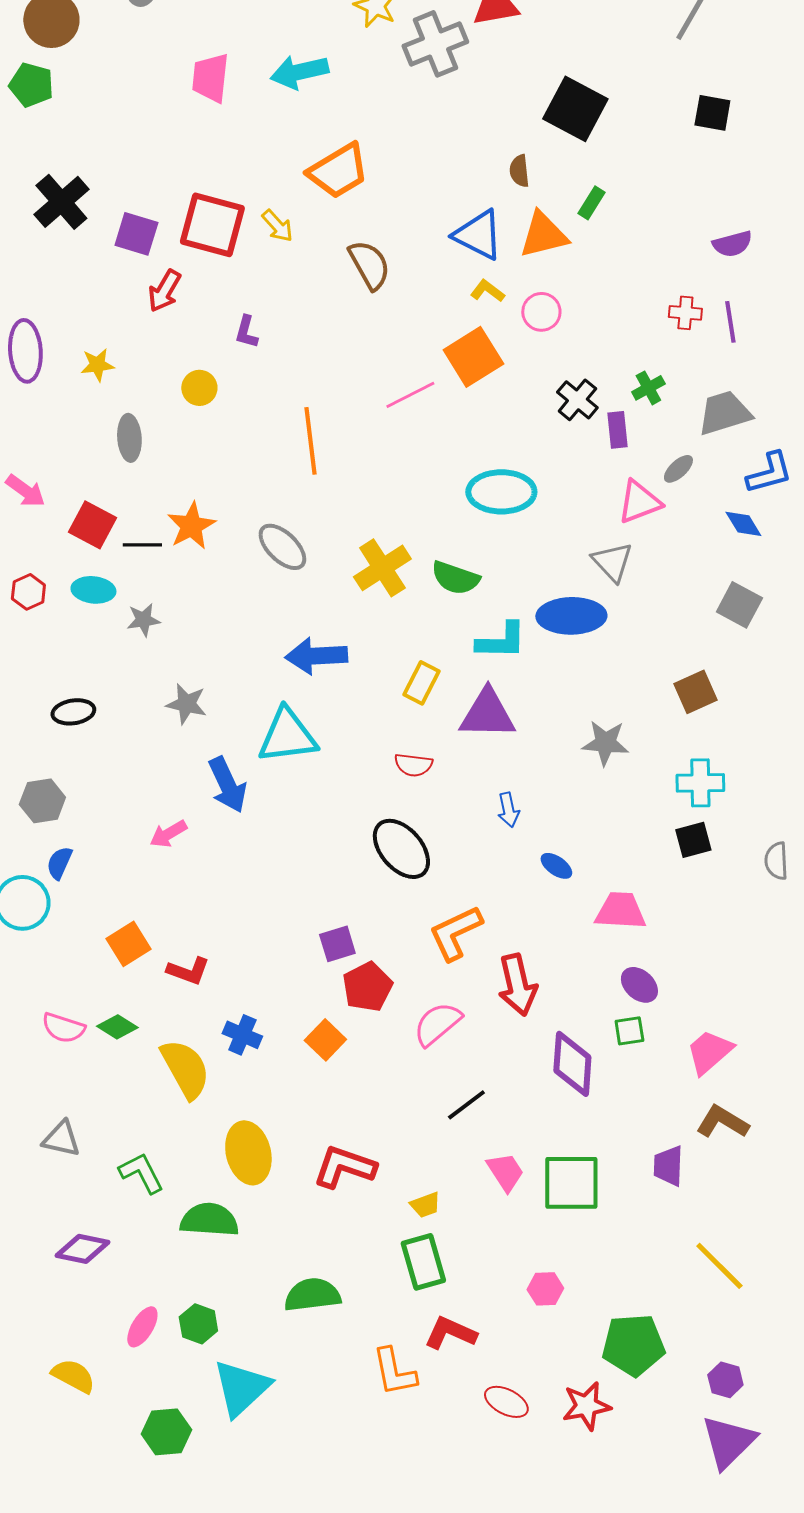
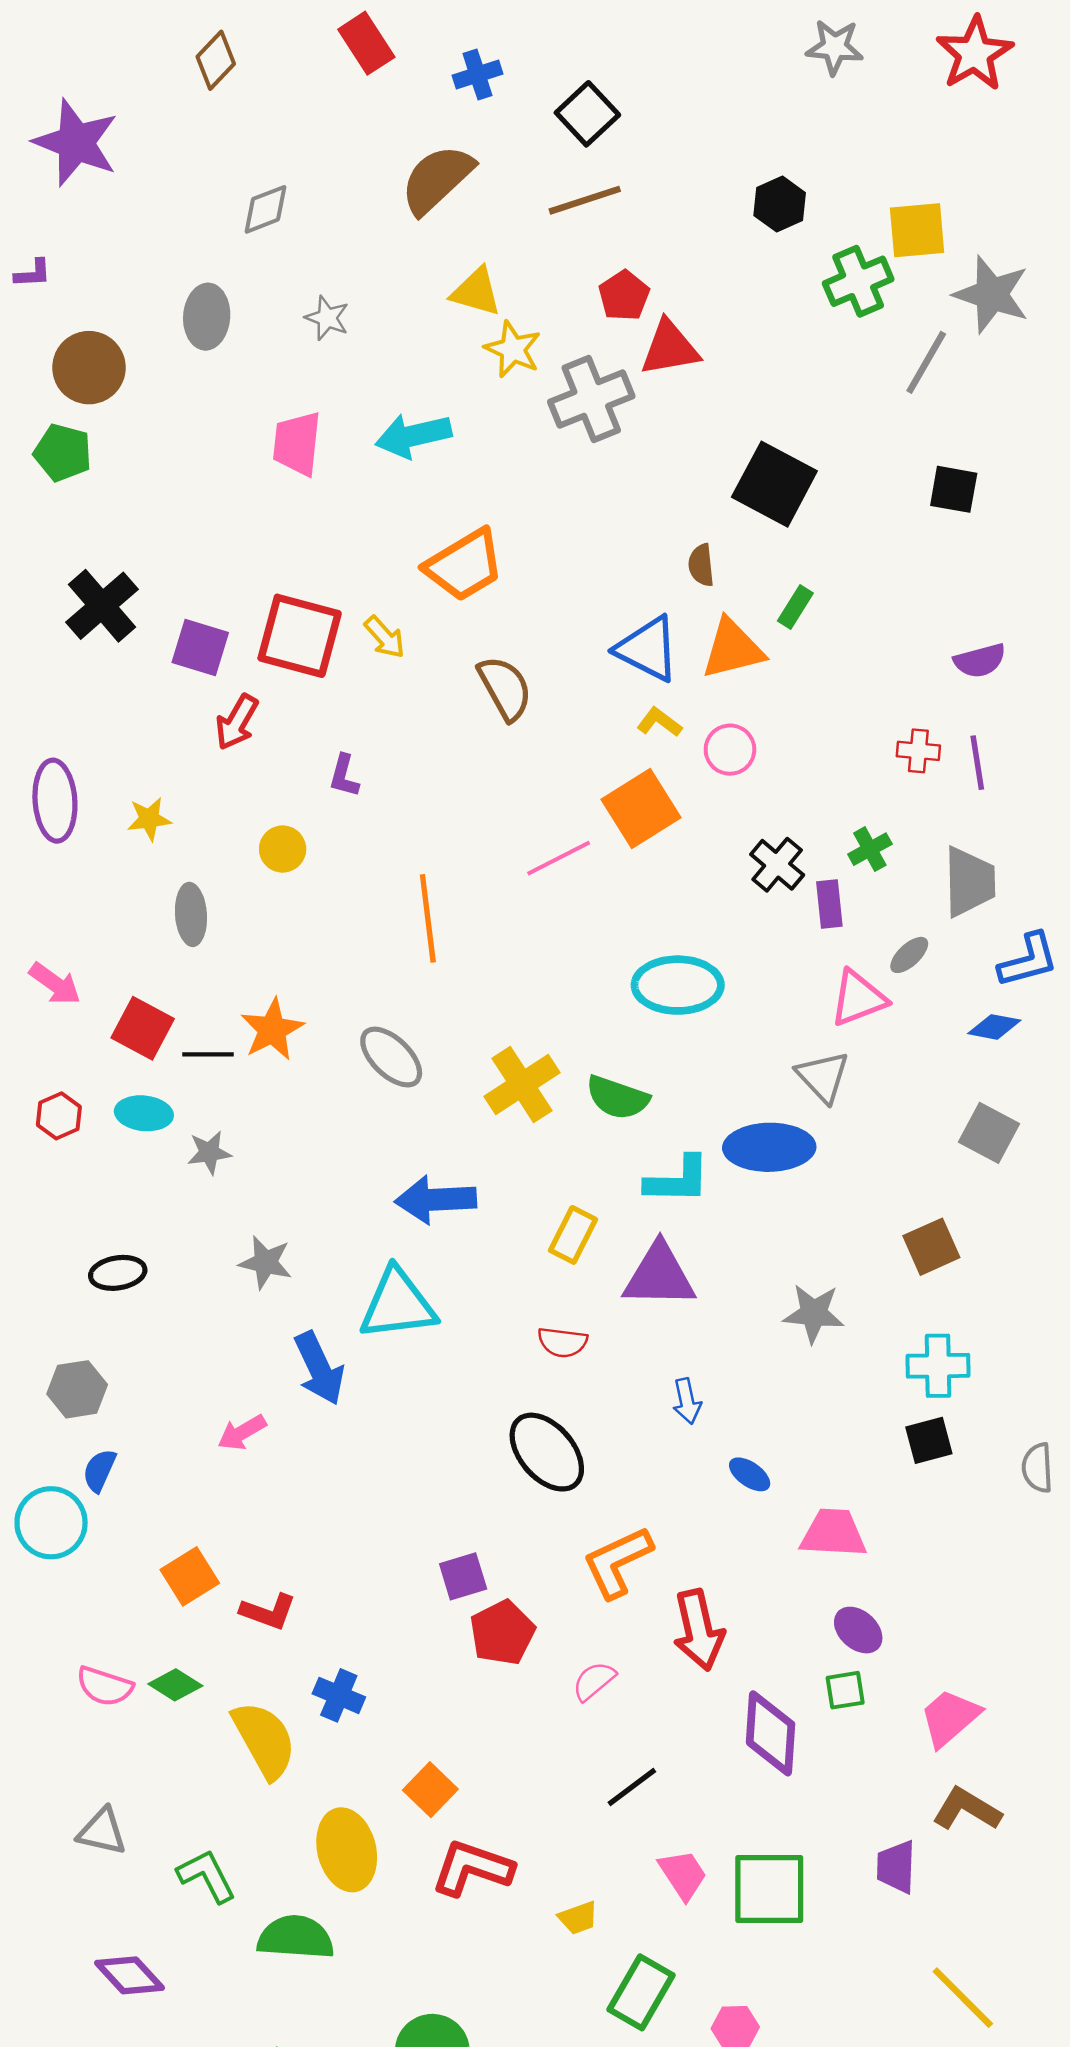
gray trapezoid: (724, 413) -> (969, 882), turned 106
blue diamond: (743, 524) -> (994, 1027), turned -48
pink semicircle: (437, 1024) -> (594, 1681), size x0.7
orange square: (325, 1040) -> (430, 1790), moved
purple diamond: (82, 1249) -> (130, 1975), turned 36
green rectangle: (423, 1262) -> (641, 1992), moved, turned 46

